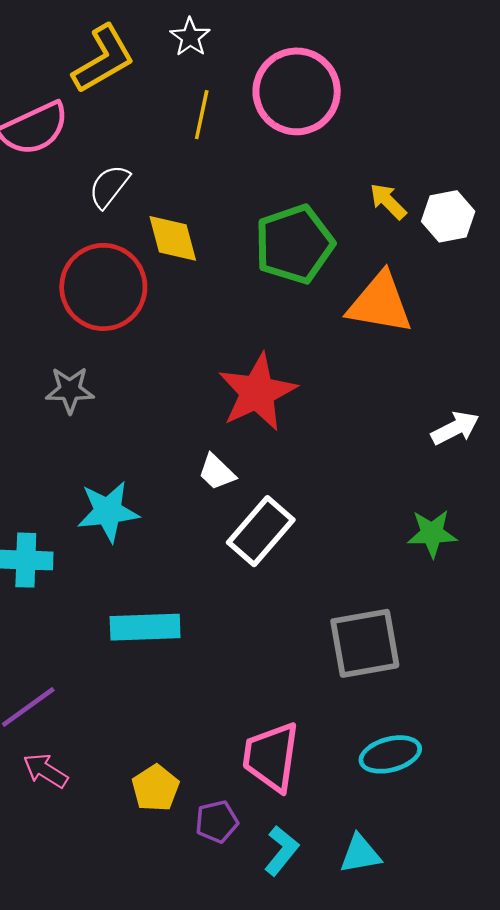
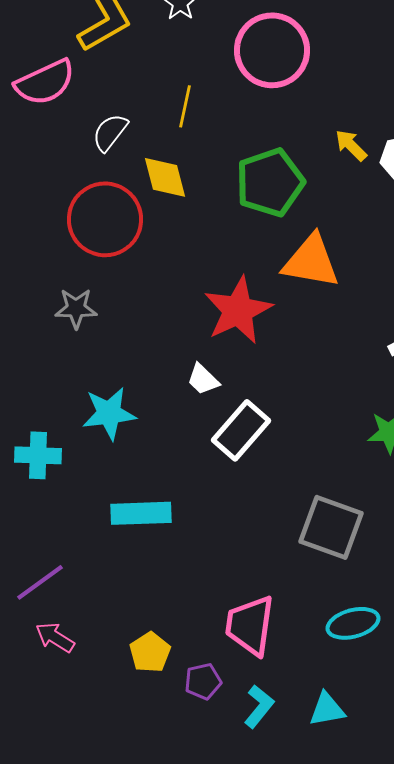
yellow line: (202, 115) -> (185, 106), moved
orange triangle: (380, 303) -> (311, 261), moved
gray square: (365, 643) -> (331, 527), turned 30

